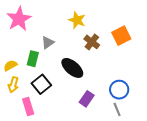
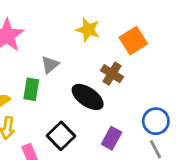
orange square: (121, 36) -> (133, 41), moved
brown cross: (92, 42) -> (112, 74), moved
black square: (41, 84) -> (61, 136), moved

